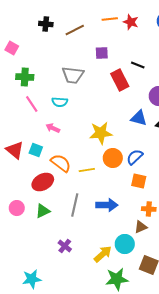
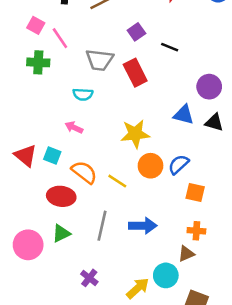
pink square: (12, 48) -> (36, 25), moved
purple square: (102, 53) -> (136, 32), turned -32
black line: (138, 65) -> (170, 47), moved
red rectangle: (120, 80) -> (135, 73), moved
pink line: (32, 104) -> (60, 38), moved
yellow line: (87, 170) -> (117, 181), turned 42
orange square: (139, 181) -> (195, 193), moved
red ellipse: (43, 182) -> (61, 196), turned 35
pink circle: (17, 208) -> (28, 245), moved, size x1.5

